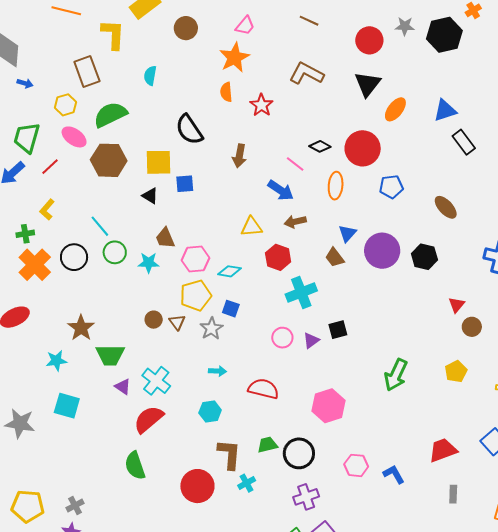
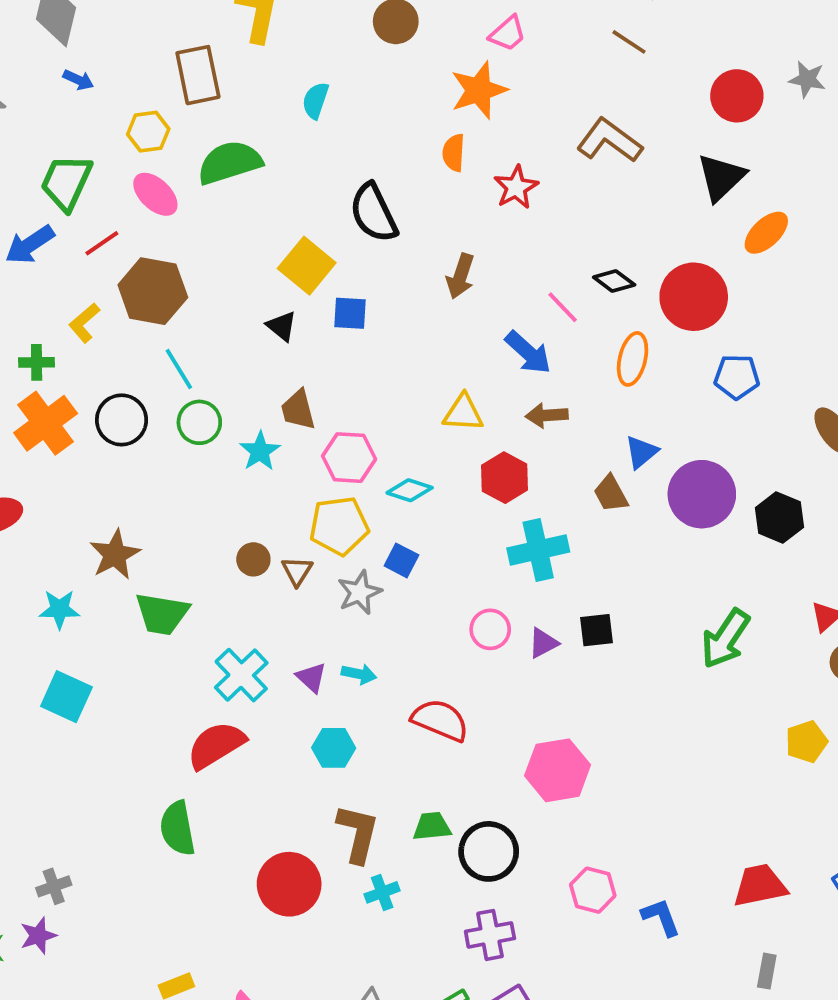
brown hexagon: (109, 160) -> (153, 291), moved
yellow square: (158, 162) -> (307, 266), turned 32
cyan star: (149, 263) -> (260, 451), turned 30
green arrow: (396, 375) -> (725, 639), moved
purple triangle: (123, 387) -> (311, 677), moved

